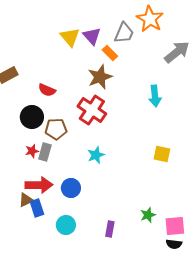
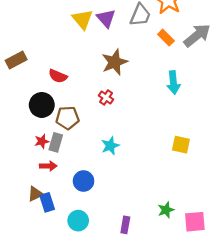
orange rectangle: (110, 53) -> (166, 38), moved
red cross: (92, 110) -> (106, 97), size x0.5
red arrow: (39, 185) -> (48, 166), moved, size x0.6

